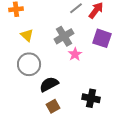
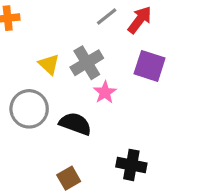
yellow triangle: (27, 35) -> (49, 64), moved
black semicircle: (49, 84) -> (75, 124), moved, turned 48

